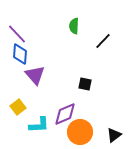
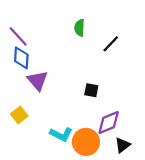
purple diamond: (65, 114) -> (109, 123), moved
cyan L-shape: (39, 125) -> (61, 134), moved, turned 30

